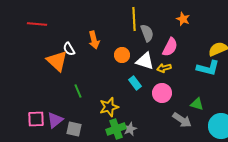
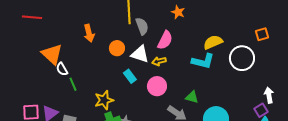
white semicircle: (69, 49) -> (62, 69), moved

